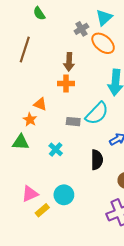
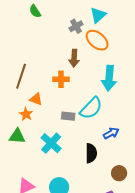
brown line: (25, 49) -> (21, 76), moved
brown arrow: (69, 62) -> (74, 58), moved
cyan cross: (56, 149) -> (51, 143), size x1.5

